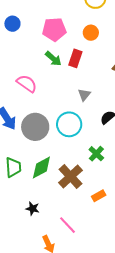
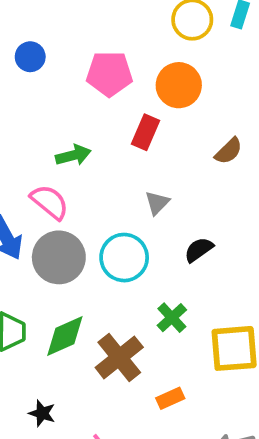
orange circle: (91, 33) -> (179, 85), size x1.5
green arrow: (53, 59) -> (73, 155), moved, turned -60
pink semicircle: (27, 84) -> (50, 202), moved

